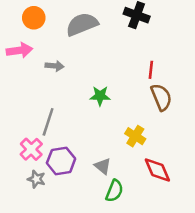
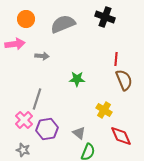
gray star: (36, 179) -> (23, 150), moved

